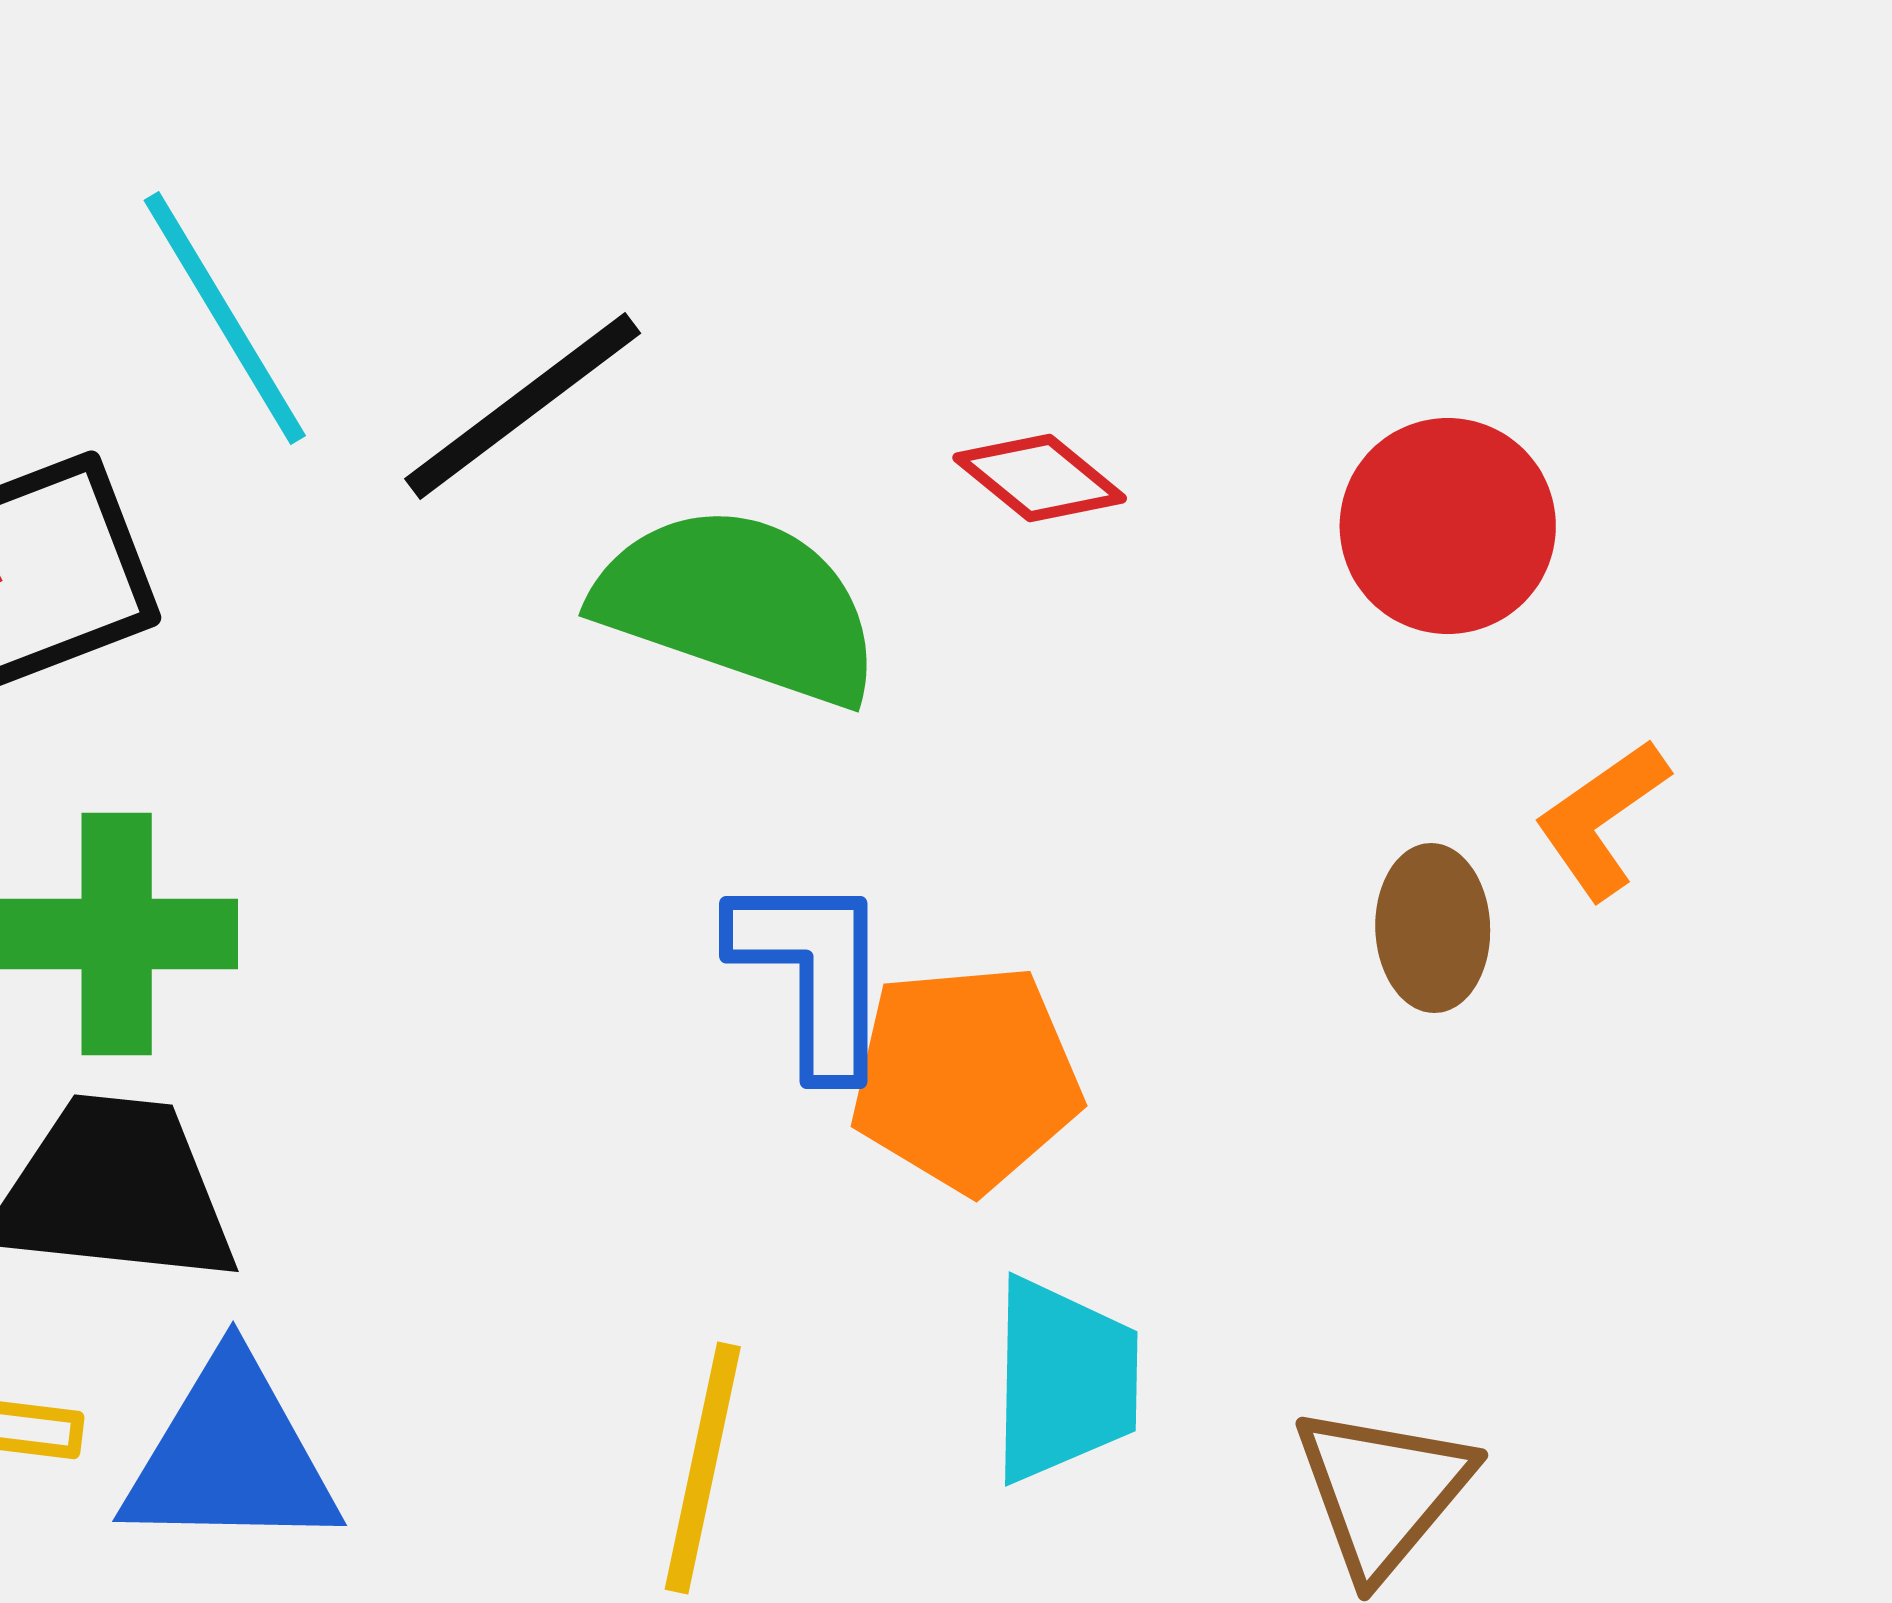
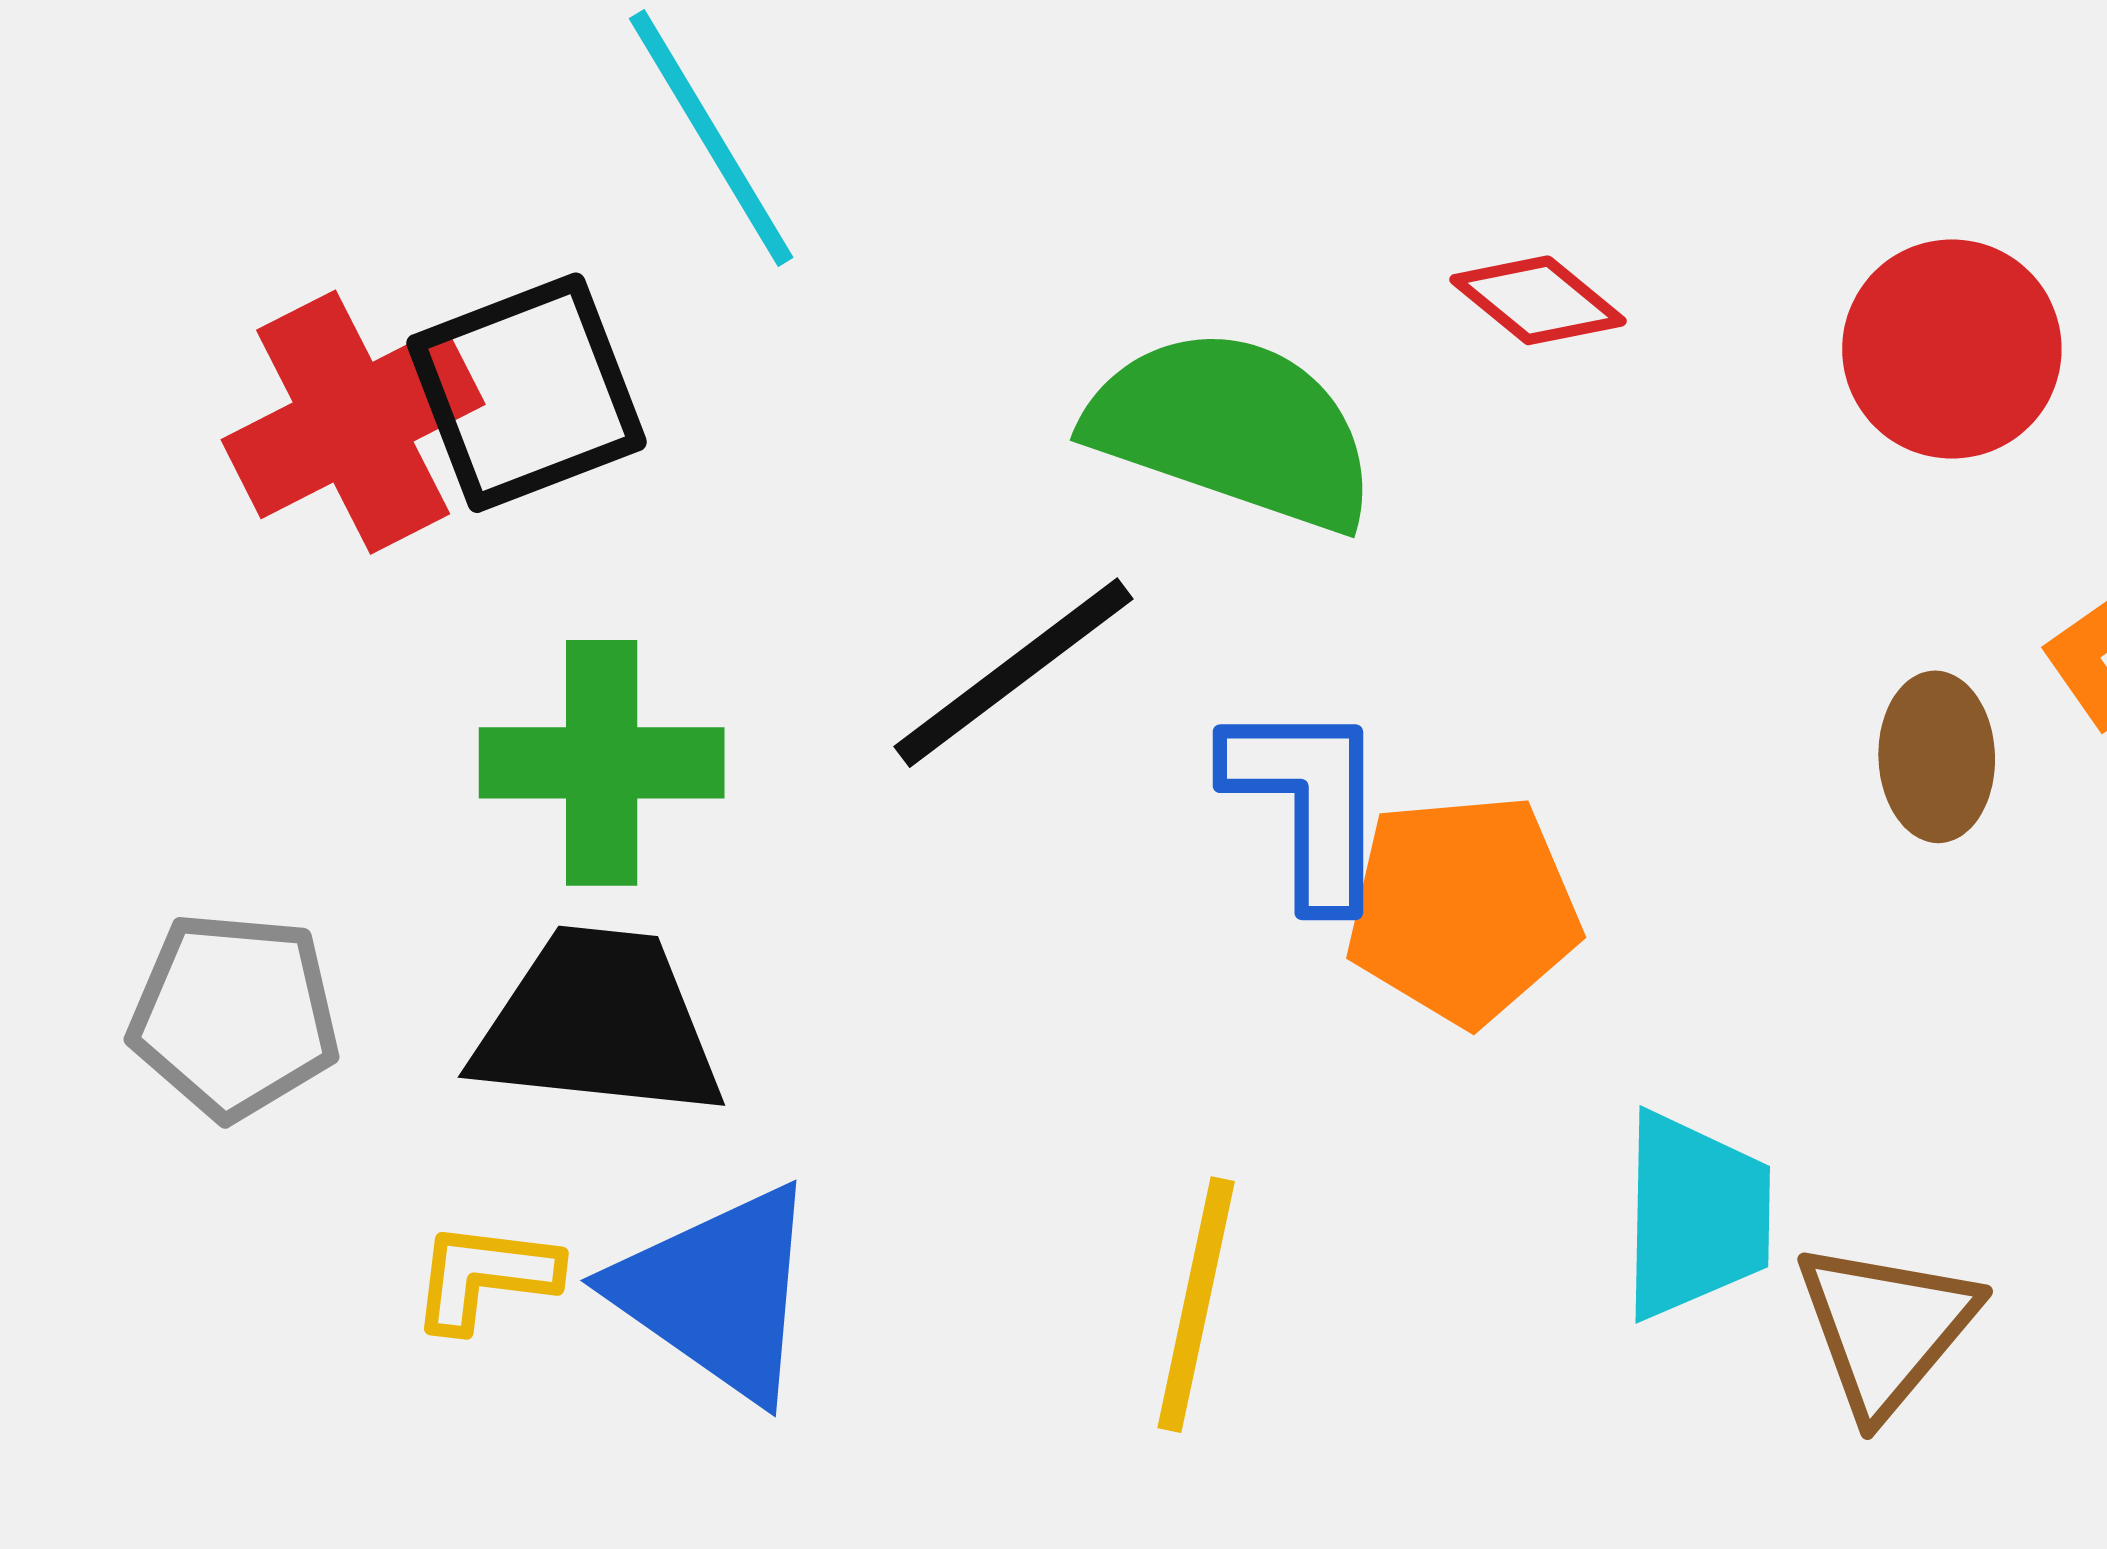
black line: (523, 406) -> (1013, 673), moved
cyan trapezoid: (1064, 1380) -> (1695, 1215), moved
blue triangle: (231, 1456) -> (717, 1293), turned 34

